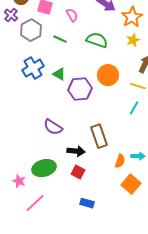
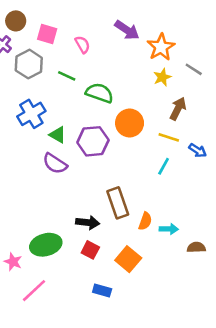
green semicircle: (97, 40) -> (99, 93), moved
green triangle: (59, 74) -> (58, 135), moved
purple semicircle: (53, 127) -> (55, 164), moved
orange semicircle: (120, 161) -> (145, 221), moved
orange square: (131, 184) -> (128, 259), moved

